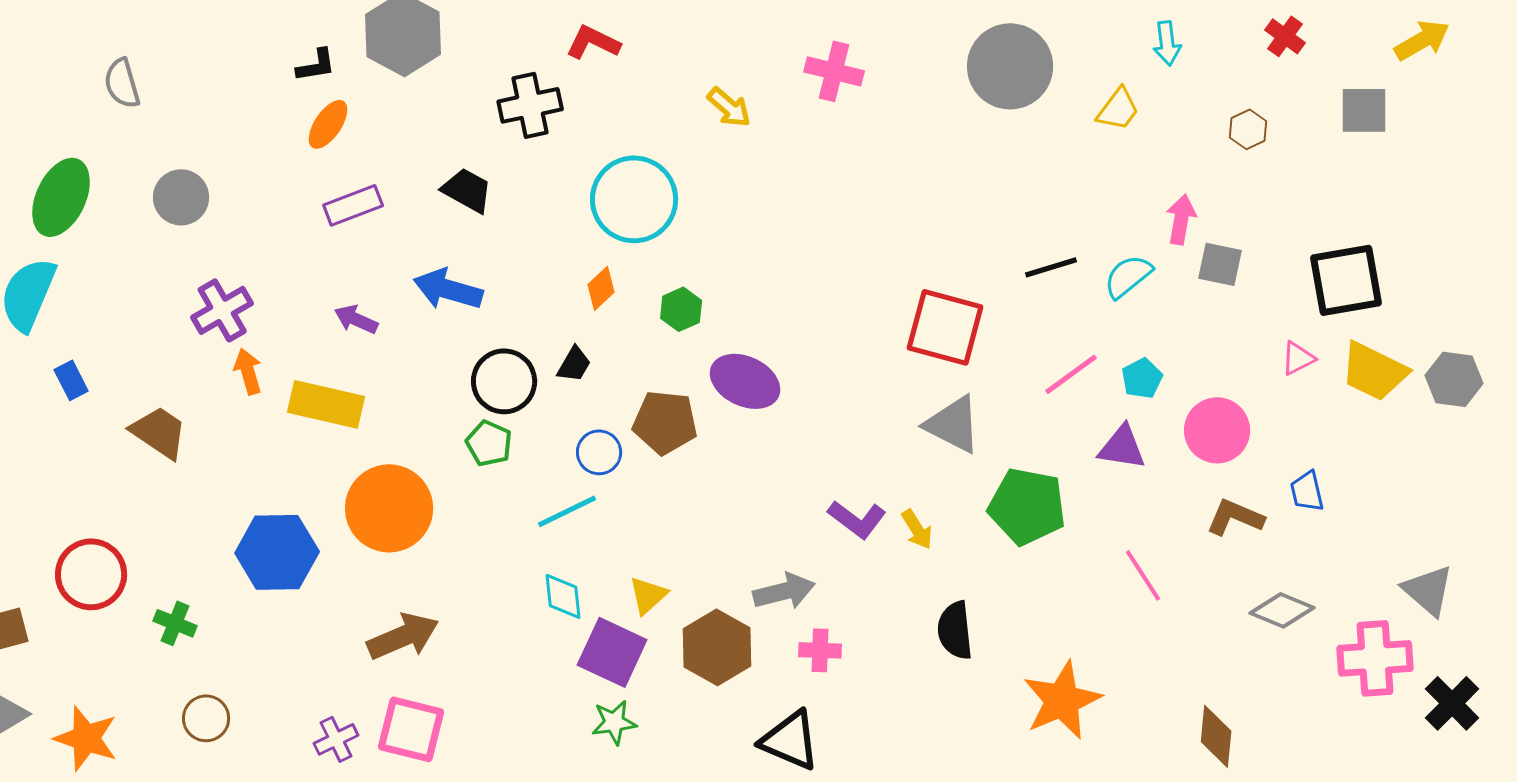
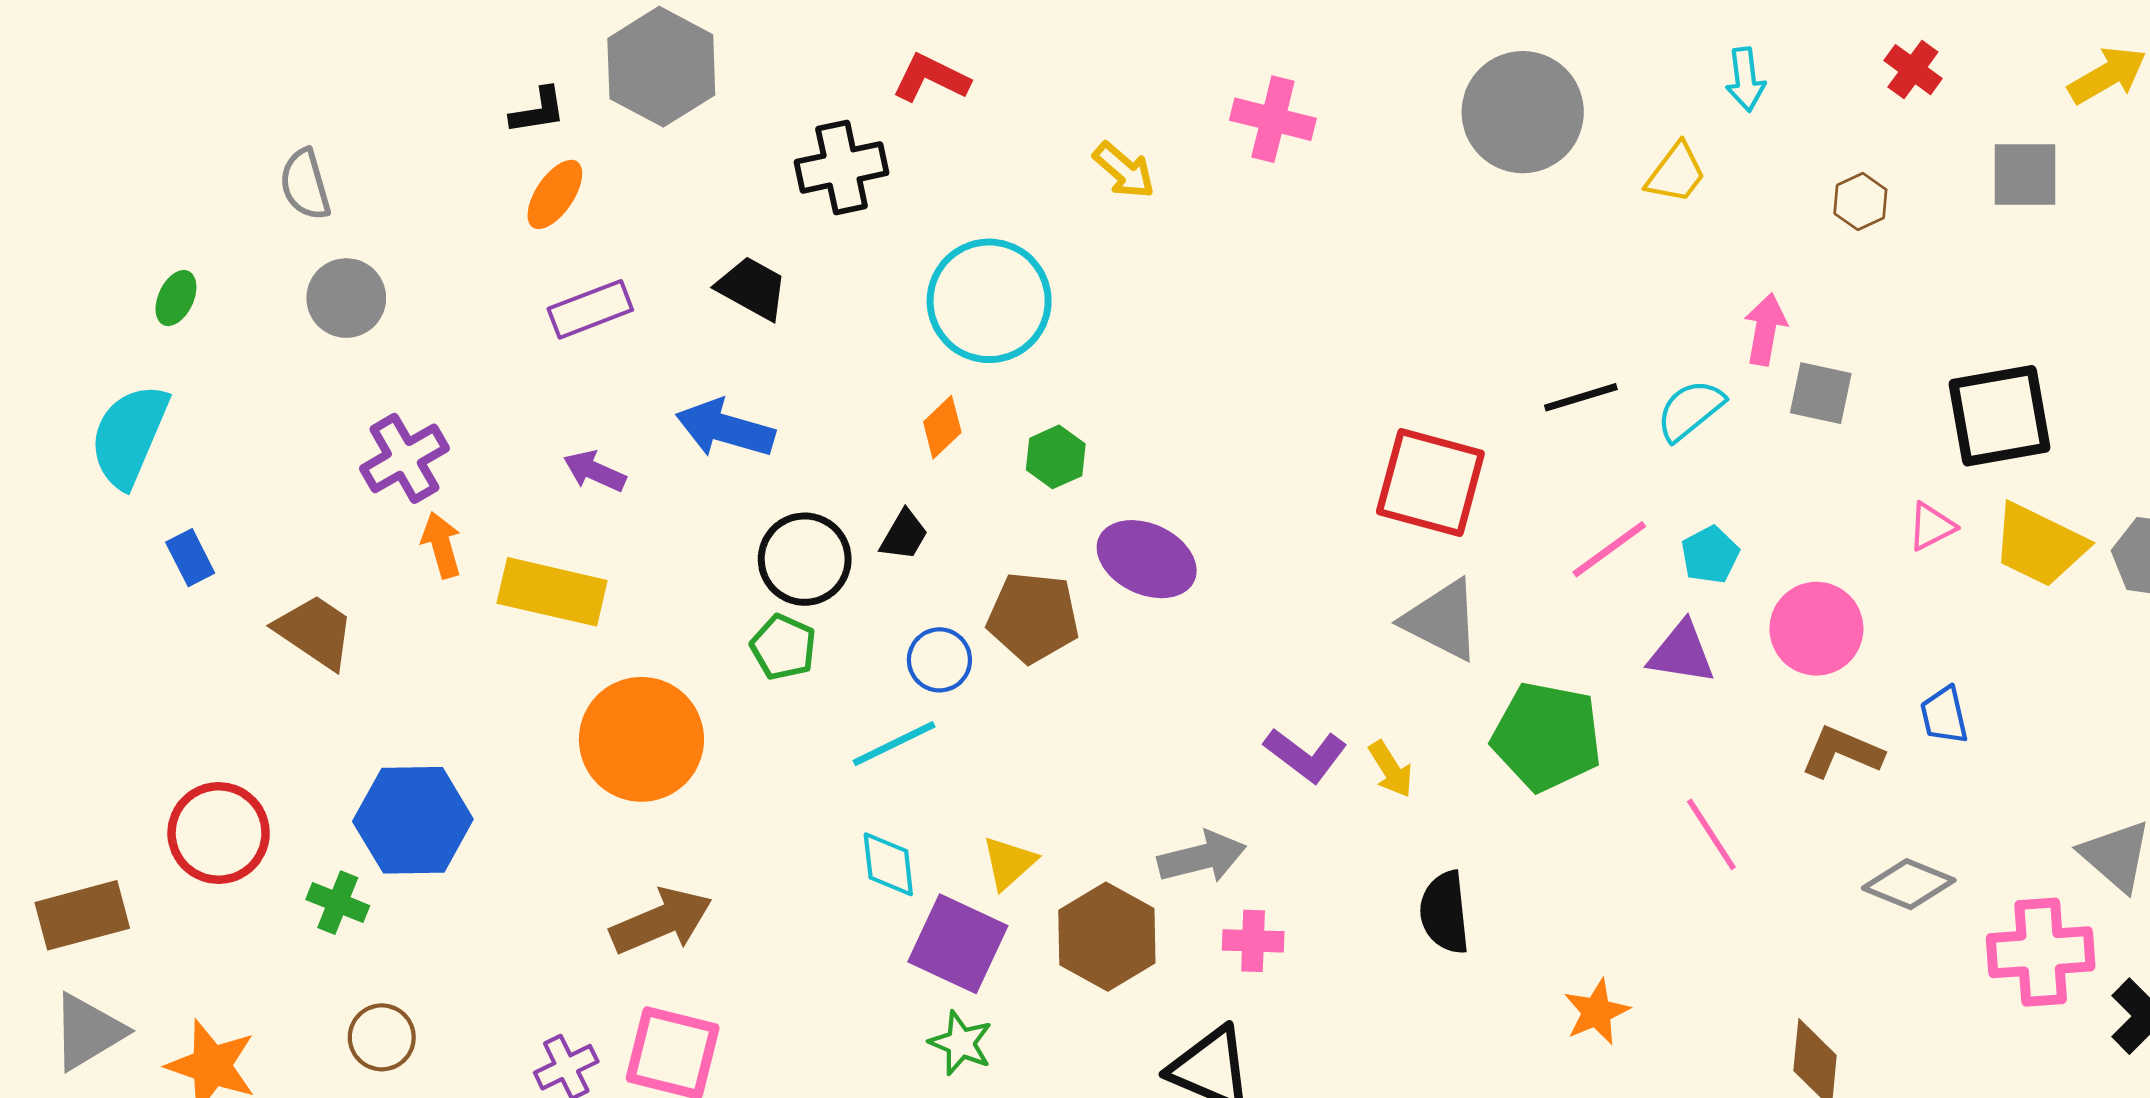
gray semicircle: (122, 83) -> (305, 184), moved
green ellipse: (61, 197) -> (176, 298), size x0.5
blue hexagon: (277, 552) -> (413, 820), moved
orange star: (1062, 700) -> (1596, 1012), size x0.6
green star: (614, 722) -> (961, 1043), turned 30

